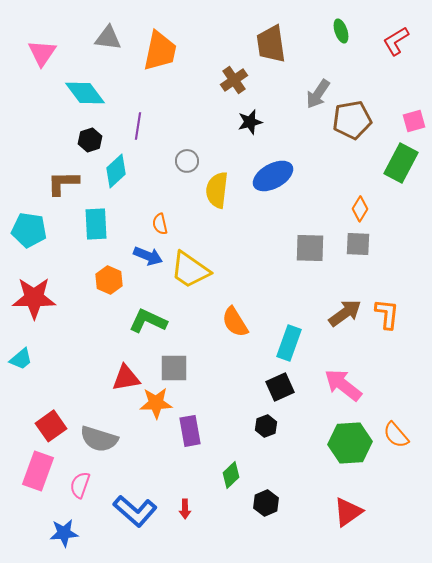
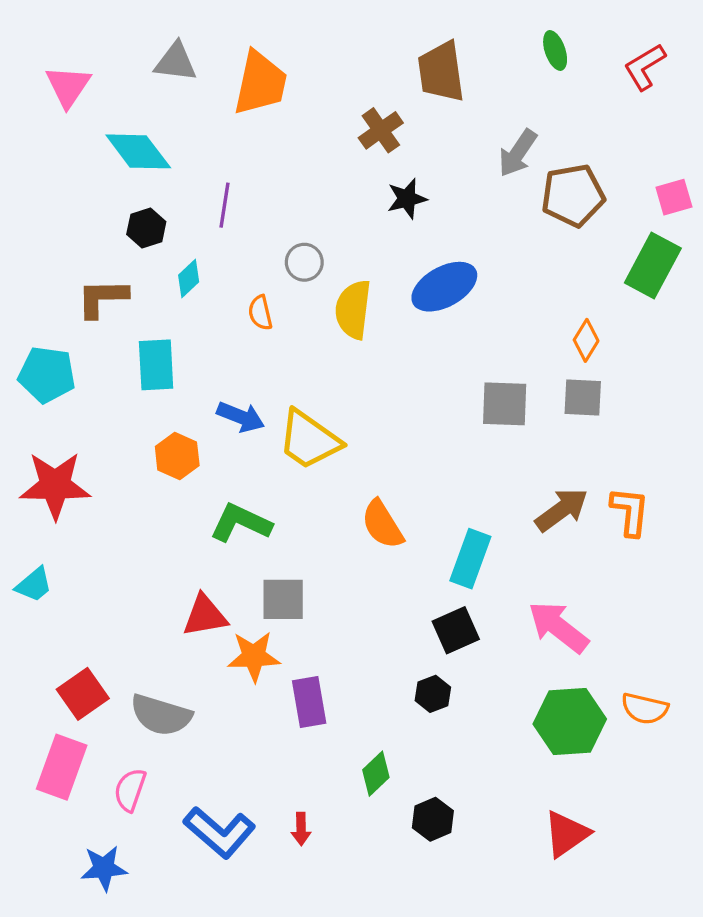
cyan diamond: (116, 171) -> (189, 279), size x0.7
orange semicircle: (160, 224) -> (260, 313), moved
orange semicircle: (396, 435) -> (645, 708), turned -36

